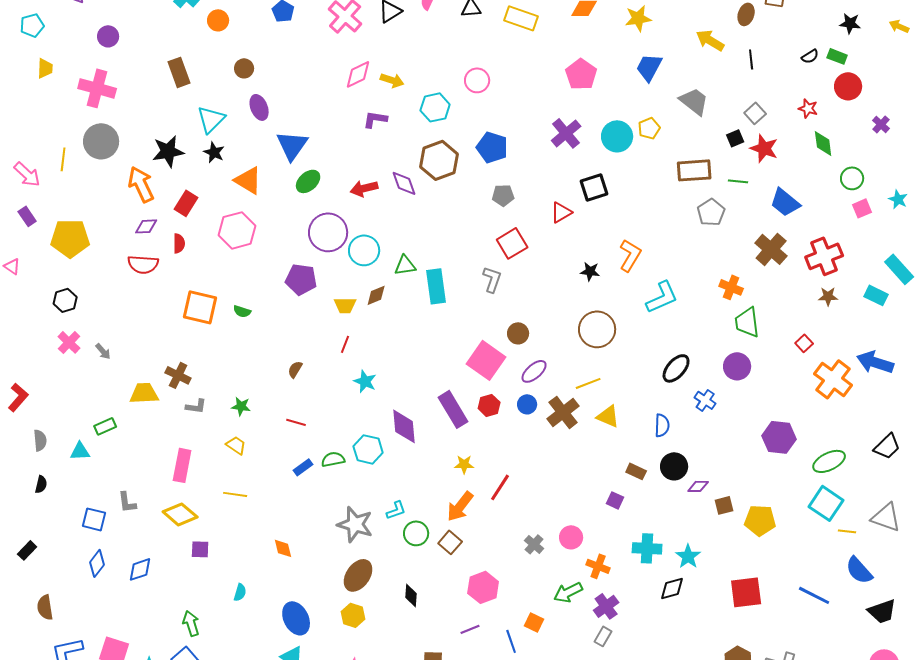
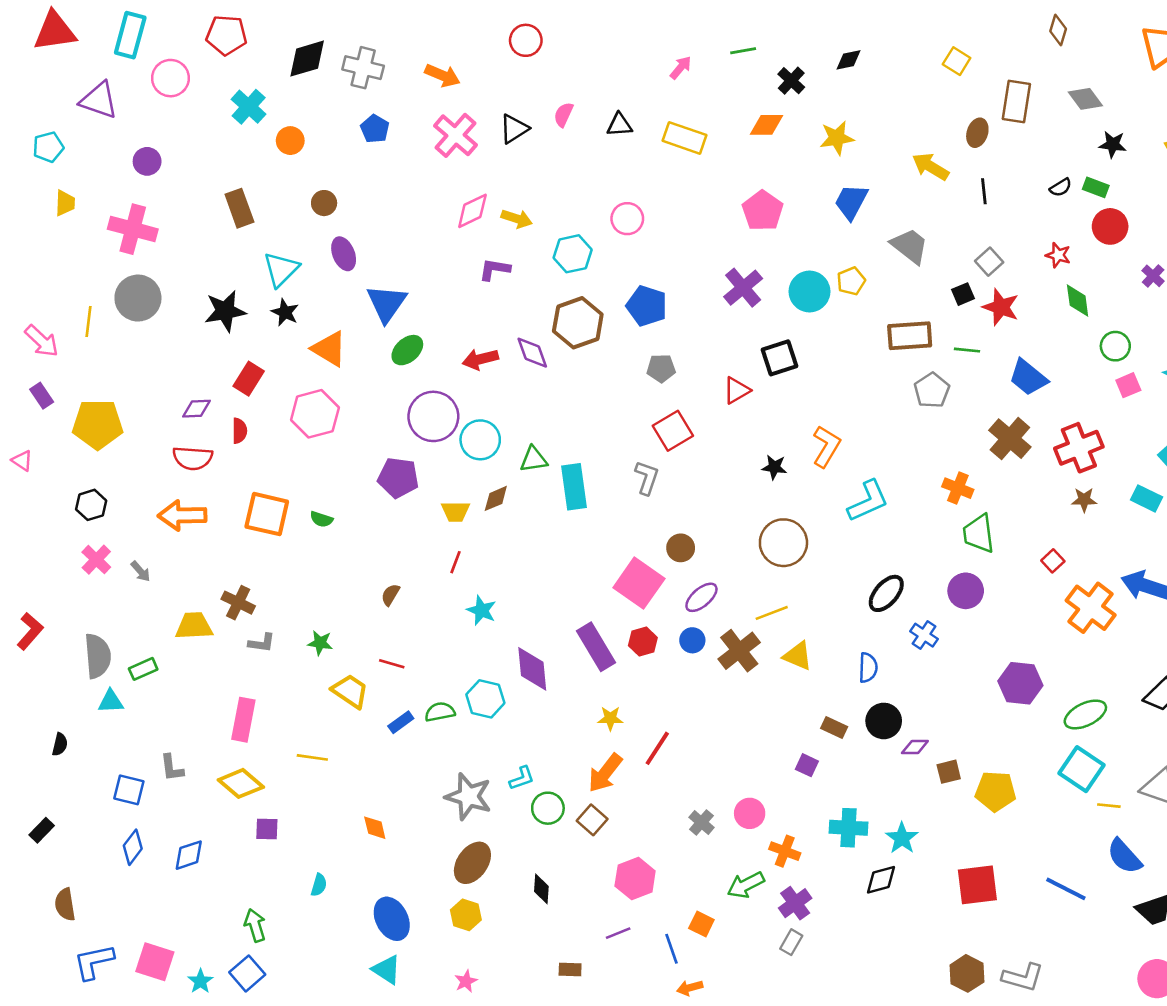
orange arrow: (141, 184) -> (182, 515), moved, turned -66
gray semicircle: (40, 440) -> (98, 656), moved, size x1.6
yellow trapezoid: (236, 445) -> (350, 691), moved, size x1.4

